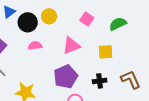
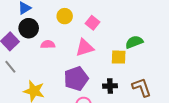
pink square: (87, 19) -> (92, 23), moved
black circle: (28, 22) -> (29, 28), moved
green semicircle: (118, 24) -> (134, 42), moved

